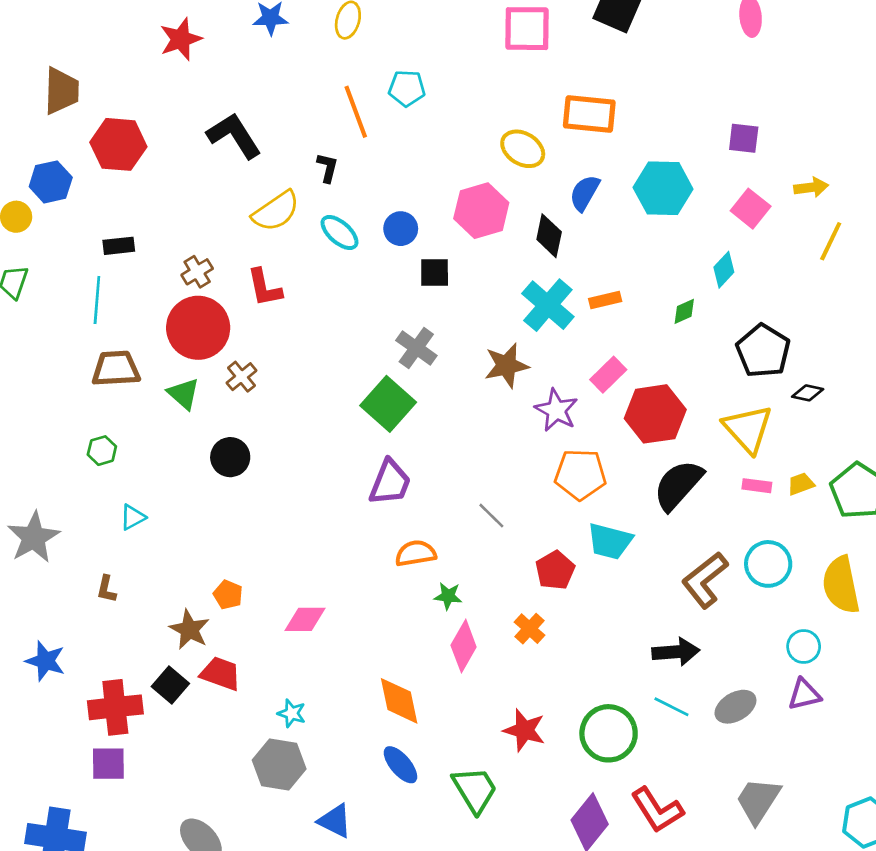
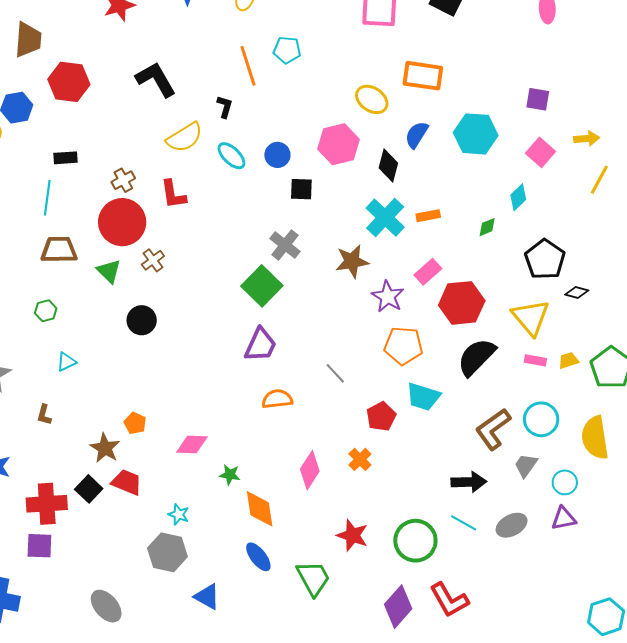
green star: (448, 596) -> (230, 475), moved
gray trapezoid: (758, 800) -> (526, 465), moved, size x0.7

